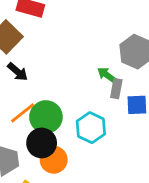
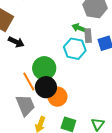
orange line: (23, 113) -> (29, 82), moved, turned -66
cyan hexagon: (91, 128) -> (75, 49), moved

